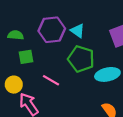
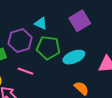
purple hexagon: (52, 30) -> (20, 41), moved

